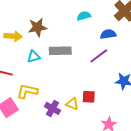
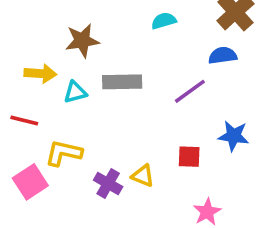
blue semicircle: (108, 34) -> (223, 55), moved
yellow arrow: (13, 36) -> (40, 74), moved
red square: (89, 97) -> (189, 157), moved

